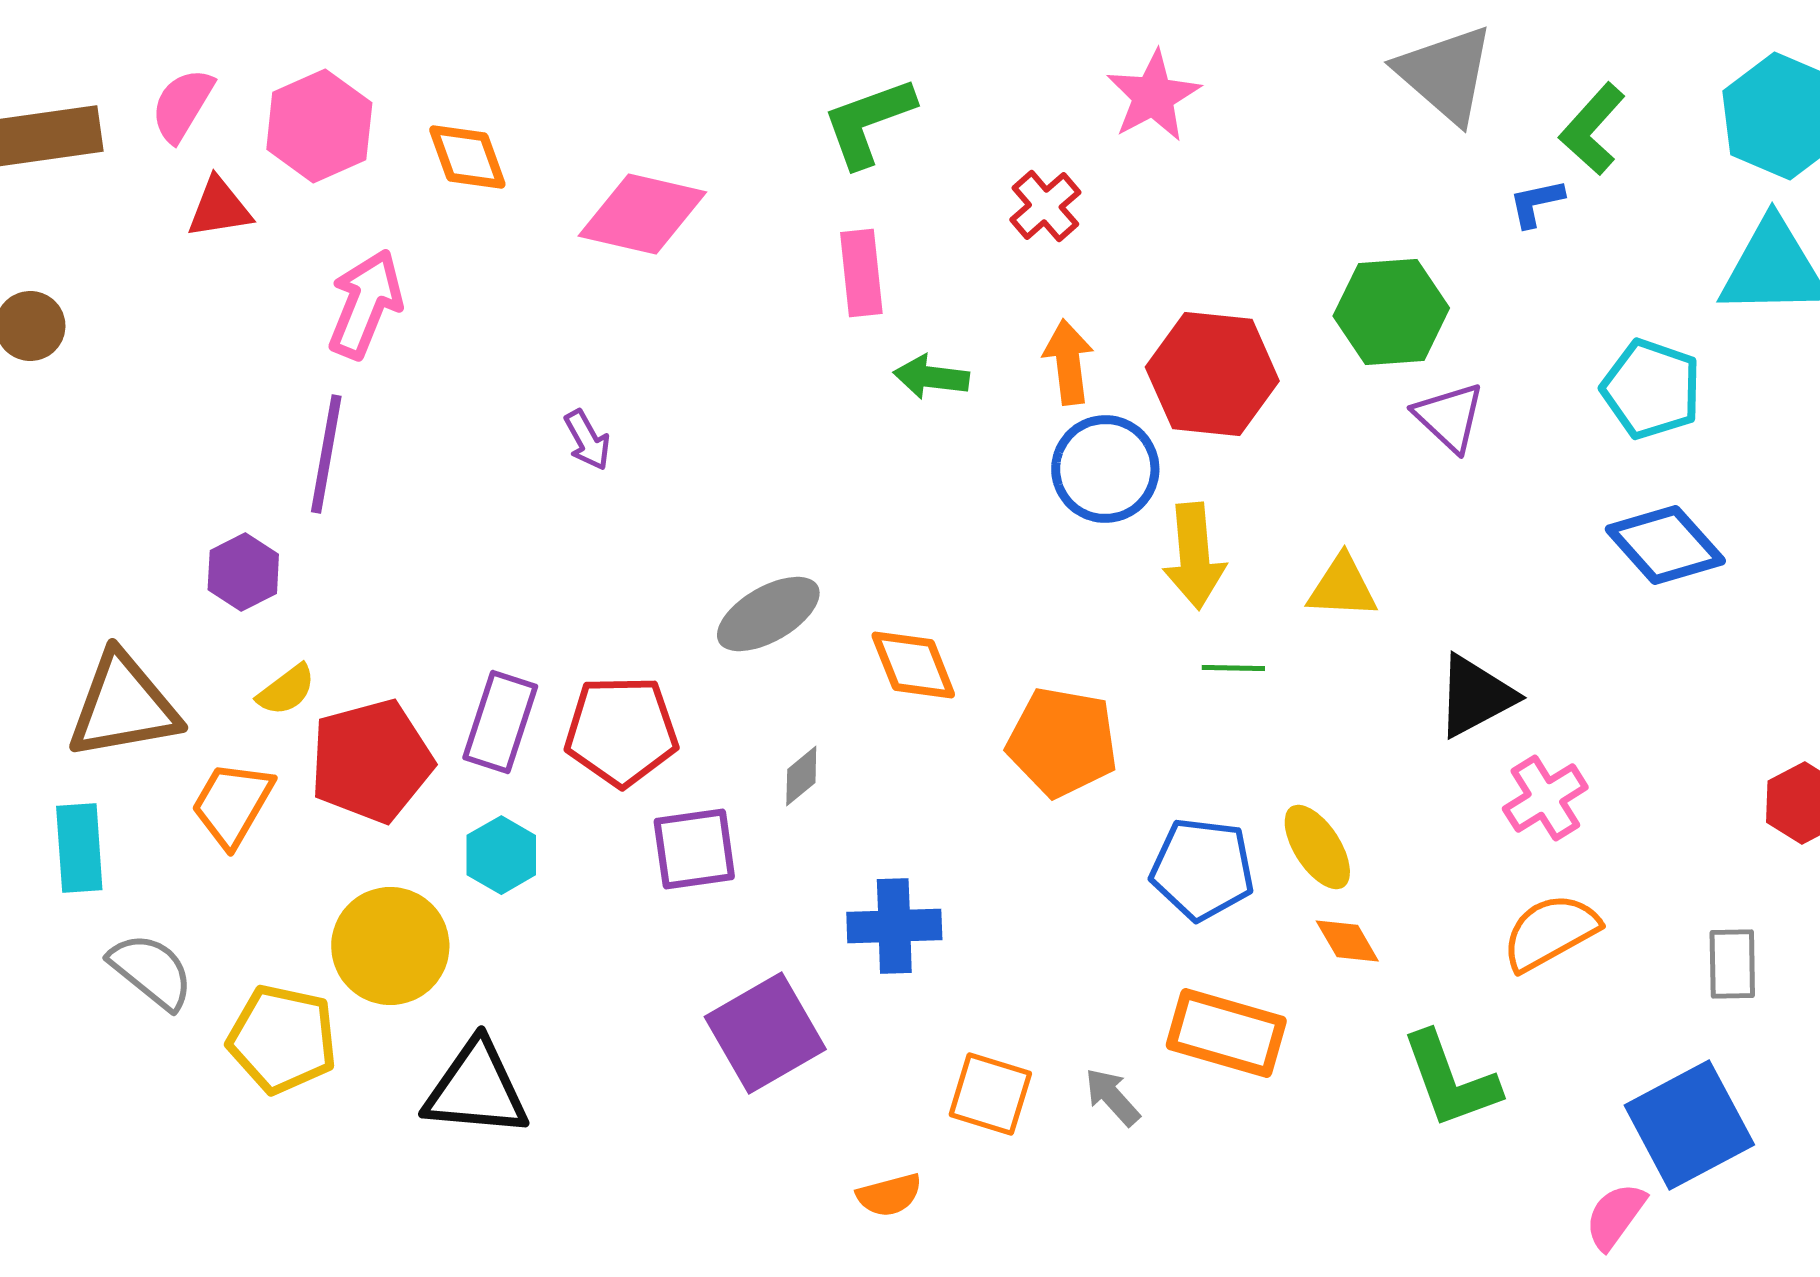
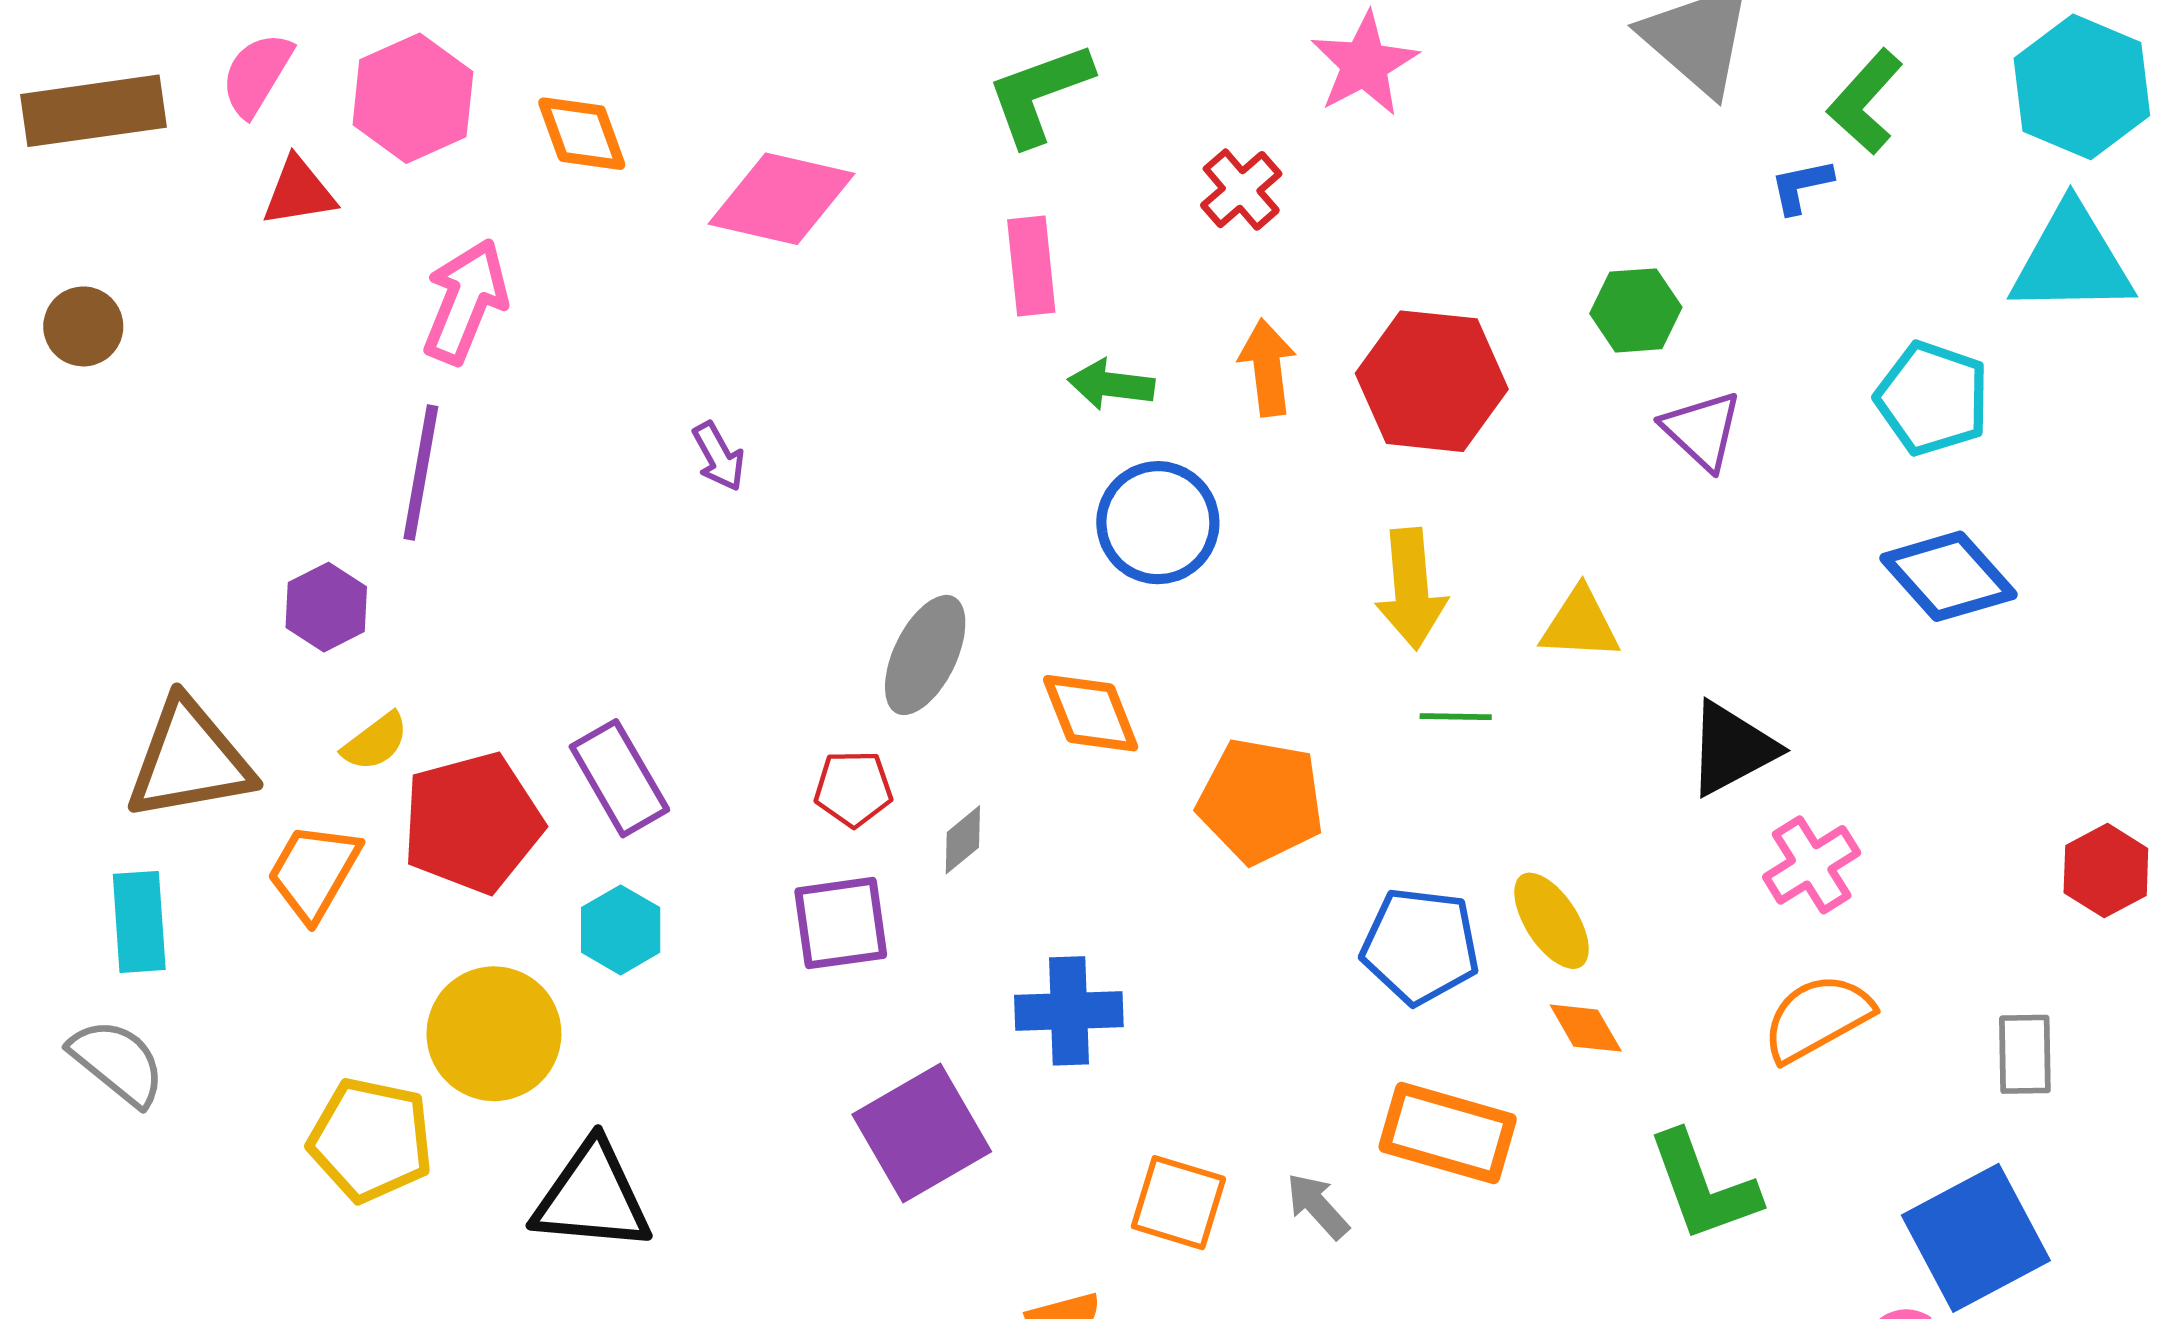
green hexagon: (1391, 312) -> (1636, 310), size x0.7
blue circle: (1105, 469) -> (1158, 523), moved
gray ellipse: (768, 614) -> (925, 655), turned -34
purple rectangle: (500, 722) -> (619, 778), turned -48
red pentagon: (621, 731) -> (853, 788), moved, size x0.6
gray semicircle: (151, 971) -> (117, 1062), moved

